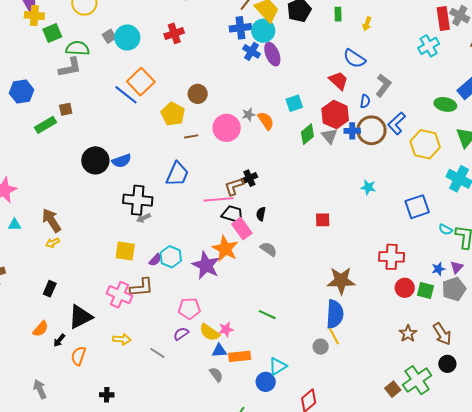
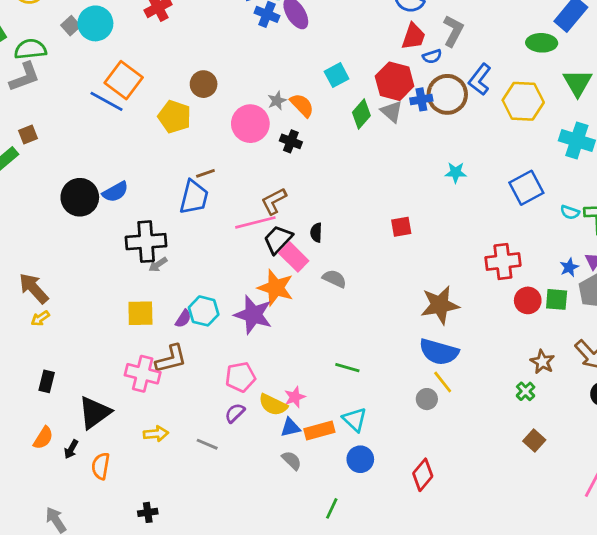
red trapezoid: (338, 81) -> (414, 36), moved, turned 75
blue semicircle: (365, 101) -> (432, 56), turned 72
brown line: (191, 136) -> (205, 173), moved
black cross: (249, 178) -> (291, 141), moved, turned -35
black trapezoid: (233, 214) -> (278, 239), turned -55
blue semicircle: (335, 314) -> (439, 352), turned 112
cyan triangle: (278, 366) -> (355, 420), moved, turned -36
green cross: (417, 380) -> (526, 391), moved, size x0.5

